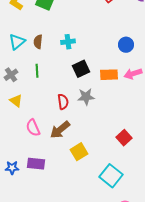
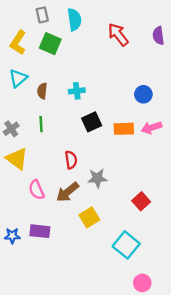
cyan triangle: (17, 42) -> (18, 78), moved
gray star: (86, 97) -> (97, 178), moved
yellow triangle: (16, 101) -> (17, 159), size x1.5

